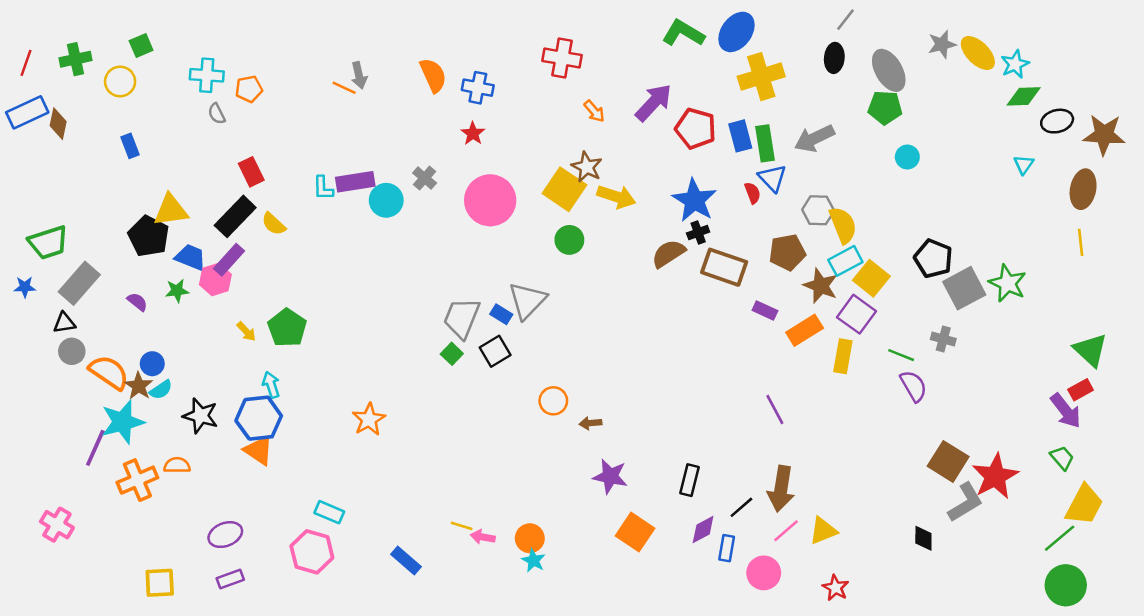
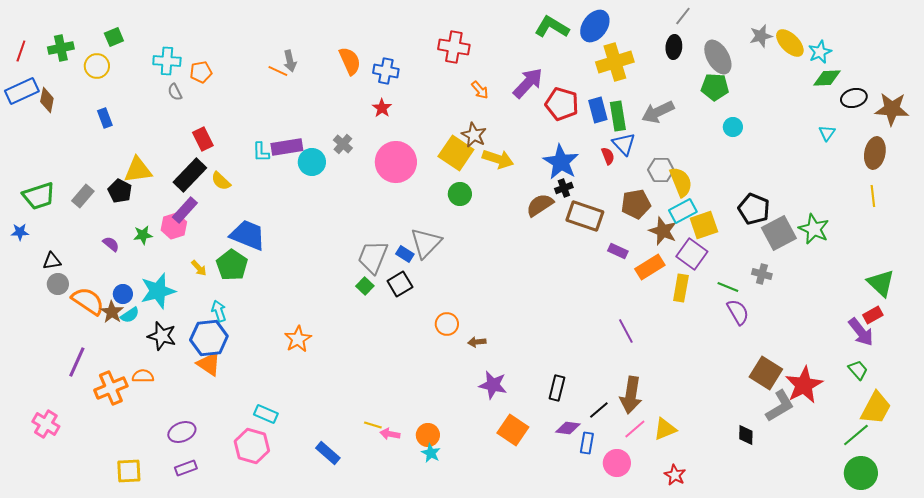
black pentagon: (149, 236) -> (120, 191), size x0.7
blue trapezoid: (191, 257) -> (248, 235), moved, size x1.4
yellow square: (871, 278) -> (704, 225), turned 32
gray rectangle: (79, 283) -> (83, 196), moved, size x0.7
cyan star: (123, 422) -> (158, 291), moved
purple diamond: (703, 530) -> (568, 428), turned 35

